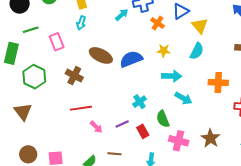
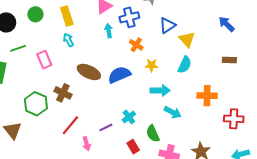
cyan arrow: (122, 15) -> (109, 31), turned -56
cyan arrow: (81, 23) -> (68, 40), turned 136
orange cross: (157, 23) -> (136, 45), moved
green hexagon: (34, 77) -> (36, 104), moved
red line: (81, 108) -> (70, 125), turned -40
purple line: (122, 124) -> (106, 127), moved
pink arrow: (96, 127) -> (86, 144), turned 32

